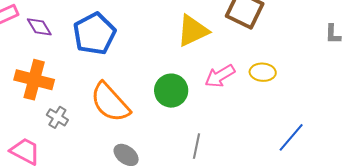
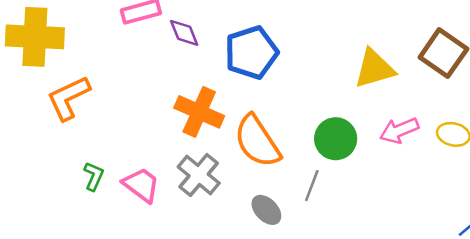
orange cross: (34, 80) -> (199, 112), moved
gray cross: (57, 117) -> (199, 175), moved, size x1.6
gray line: (196, 146) -> (312, 186), moved

